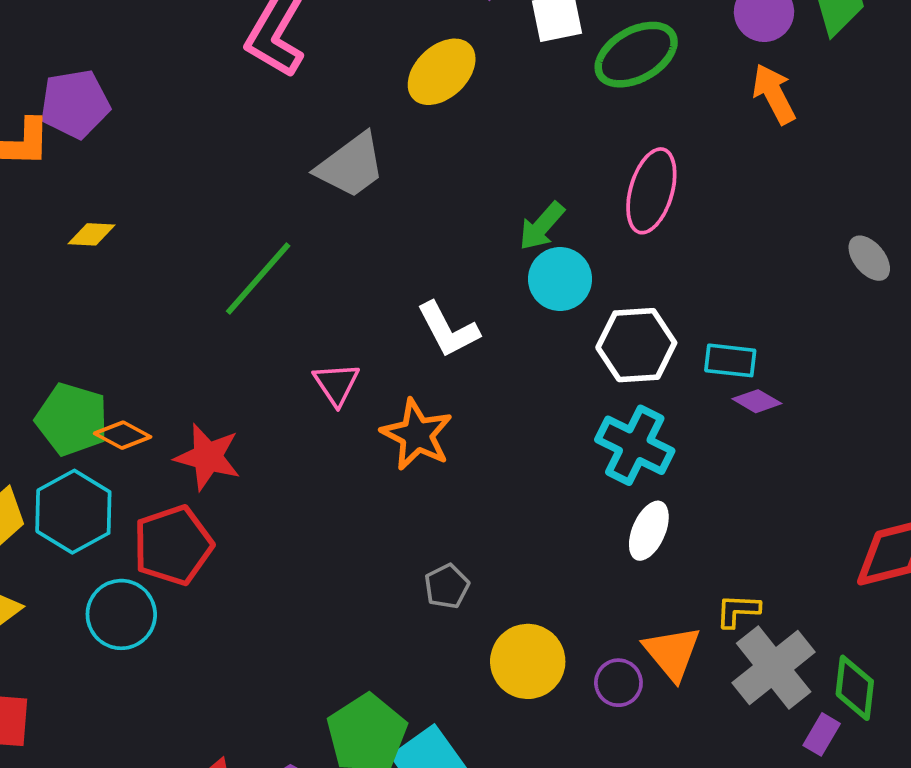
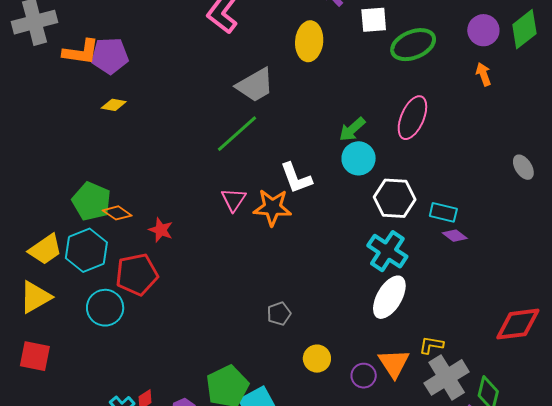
yellow ellipse: (442, 72) -> (309, 41), turned -48
orange arrow: (774, 94) -> (483, 74), size x0.7
purple pentagon: (75, 104) -> (110, 56), moved
green line: (258, 278) -> (237, 134), moved
orange star: (417, 435) -> (272, 207), moved, turned -30
red star: (208, 457) -> (161, 230), size x0.7
white ellipse: (649, 531) -> (389, 297), size x1.4
yellow circle: (528, 661) -> (317, 359), size x0.7

